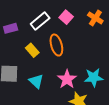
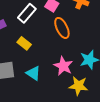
orange ellipse: (56, 45) -> (62, 28), moved

